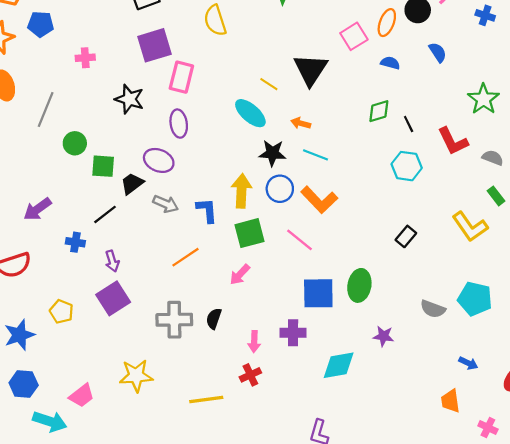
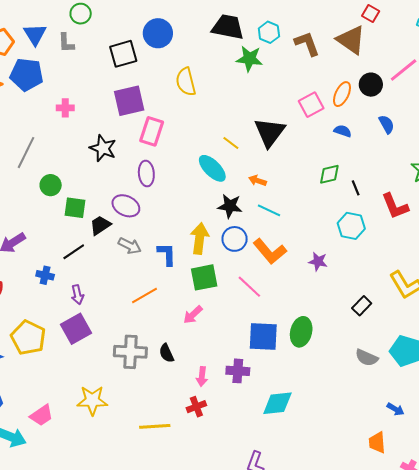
blue pentagon: (41, 24) -> (27, 75), size x1.4
black rectangle: (406, 236) -> (362, 306), moved
yellow pentagon: (61, 312) -> (28, 338), size x1.6
black semicircle: (214, 319) -> (166, 353), turned -48
purple star: (383, 336) -> (318, 261), moved

